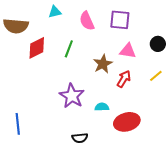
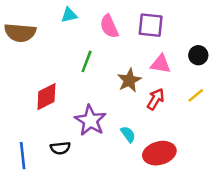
red diamond: (37, 48) -> (46, 97), moved
cyan semicircle: (102, 107) -> (128, 134), turned 56
black semicircle: (80, 138) -> (60, 148), moved

